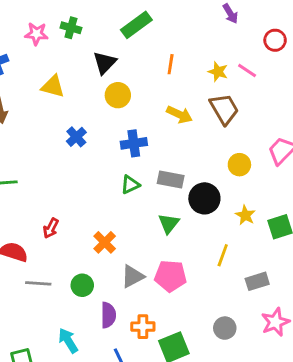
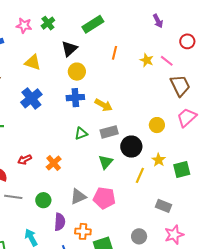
green cross: (71, 28) -> (48, 23), turned 32
brown trapezoid: (224, 109) -> (180, 86), moved
yellow arrow: (179, 114) -> (104, 105), moved
blue cross: (76, 137) -> (31, 98), moved, size x1.5
blue cross: (134, 143) -> (75, 98), moved
gray rectangle: (171, 180) -> (109, 132), turned -30
red arrow: (51, 228) -> (25, 160), turned 32
orange cross: (105, 242) -> (54, 163), moved
yellow line: (223, 255) -> (140, 175), moved
gray rectangle: (257, 281) -> (163, 206), turned 35

